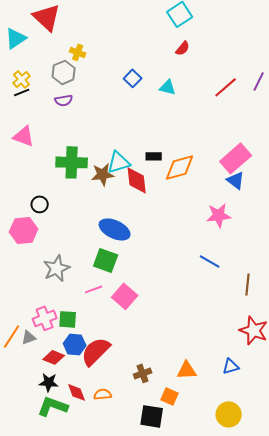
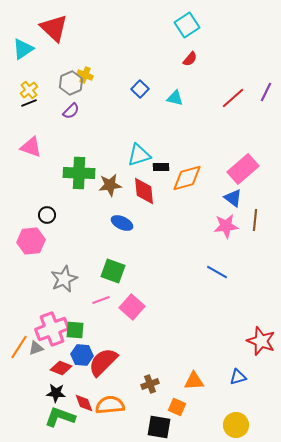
yellow cross: (78, 52) -> (85, 75), moved
purple semicircle: (64, 100) -> (71, 111), turned -36
cyan triangle: (119, 162) -> (139, 155), moved
blue triangle: (236, 180) -> (233, 198), moved
blue ellipse: (115, 229) -> (122, 223), moved, size x0.7
brown line: (248, 284) -> (255, 220), moved
pink cross: (45, 318) -> (52, 329), size x1.4
orange semicircle: (103, 394) -> (110, 405), size x1.6

